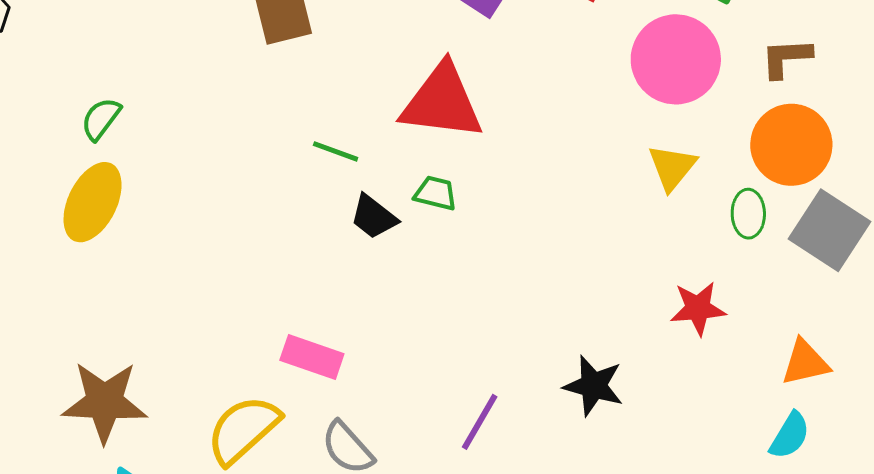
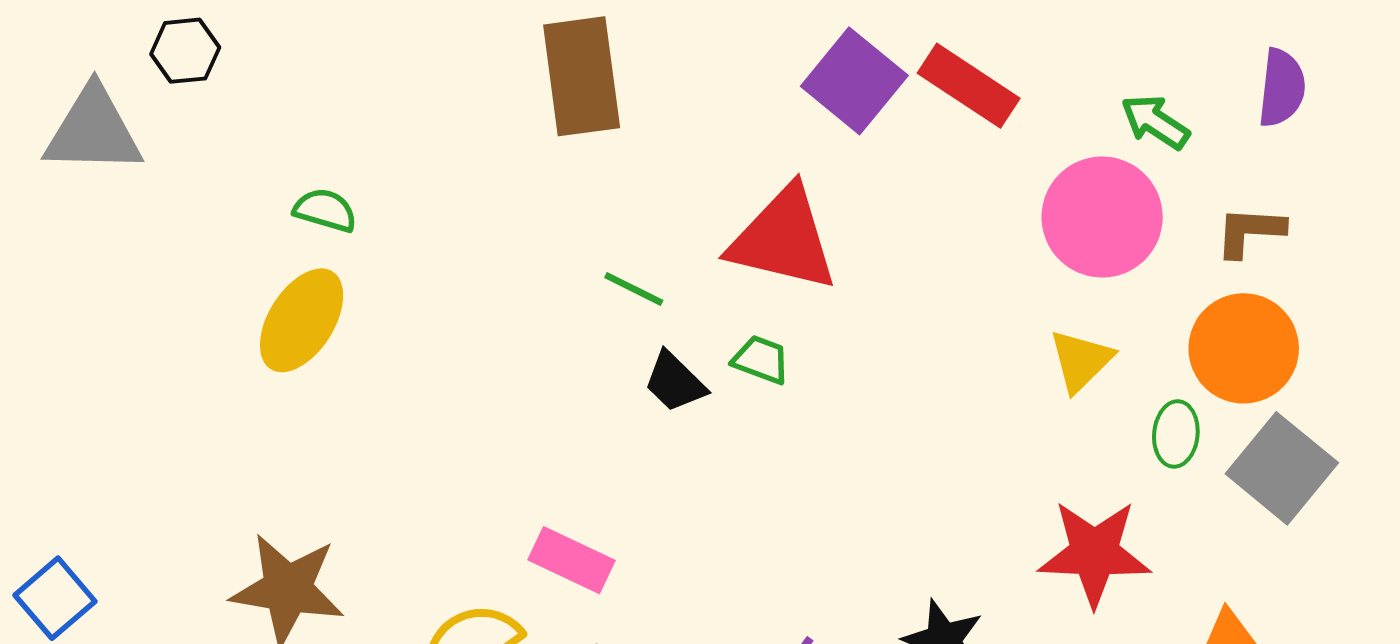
green semicircle: (101, 119) -> (325, 210), turned 63
red star: (698, 308) -> (1094, 553), size x1.5

